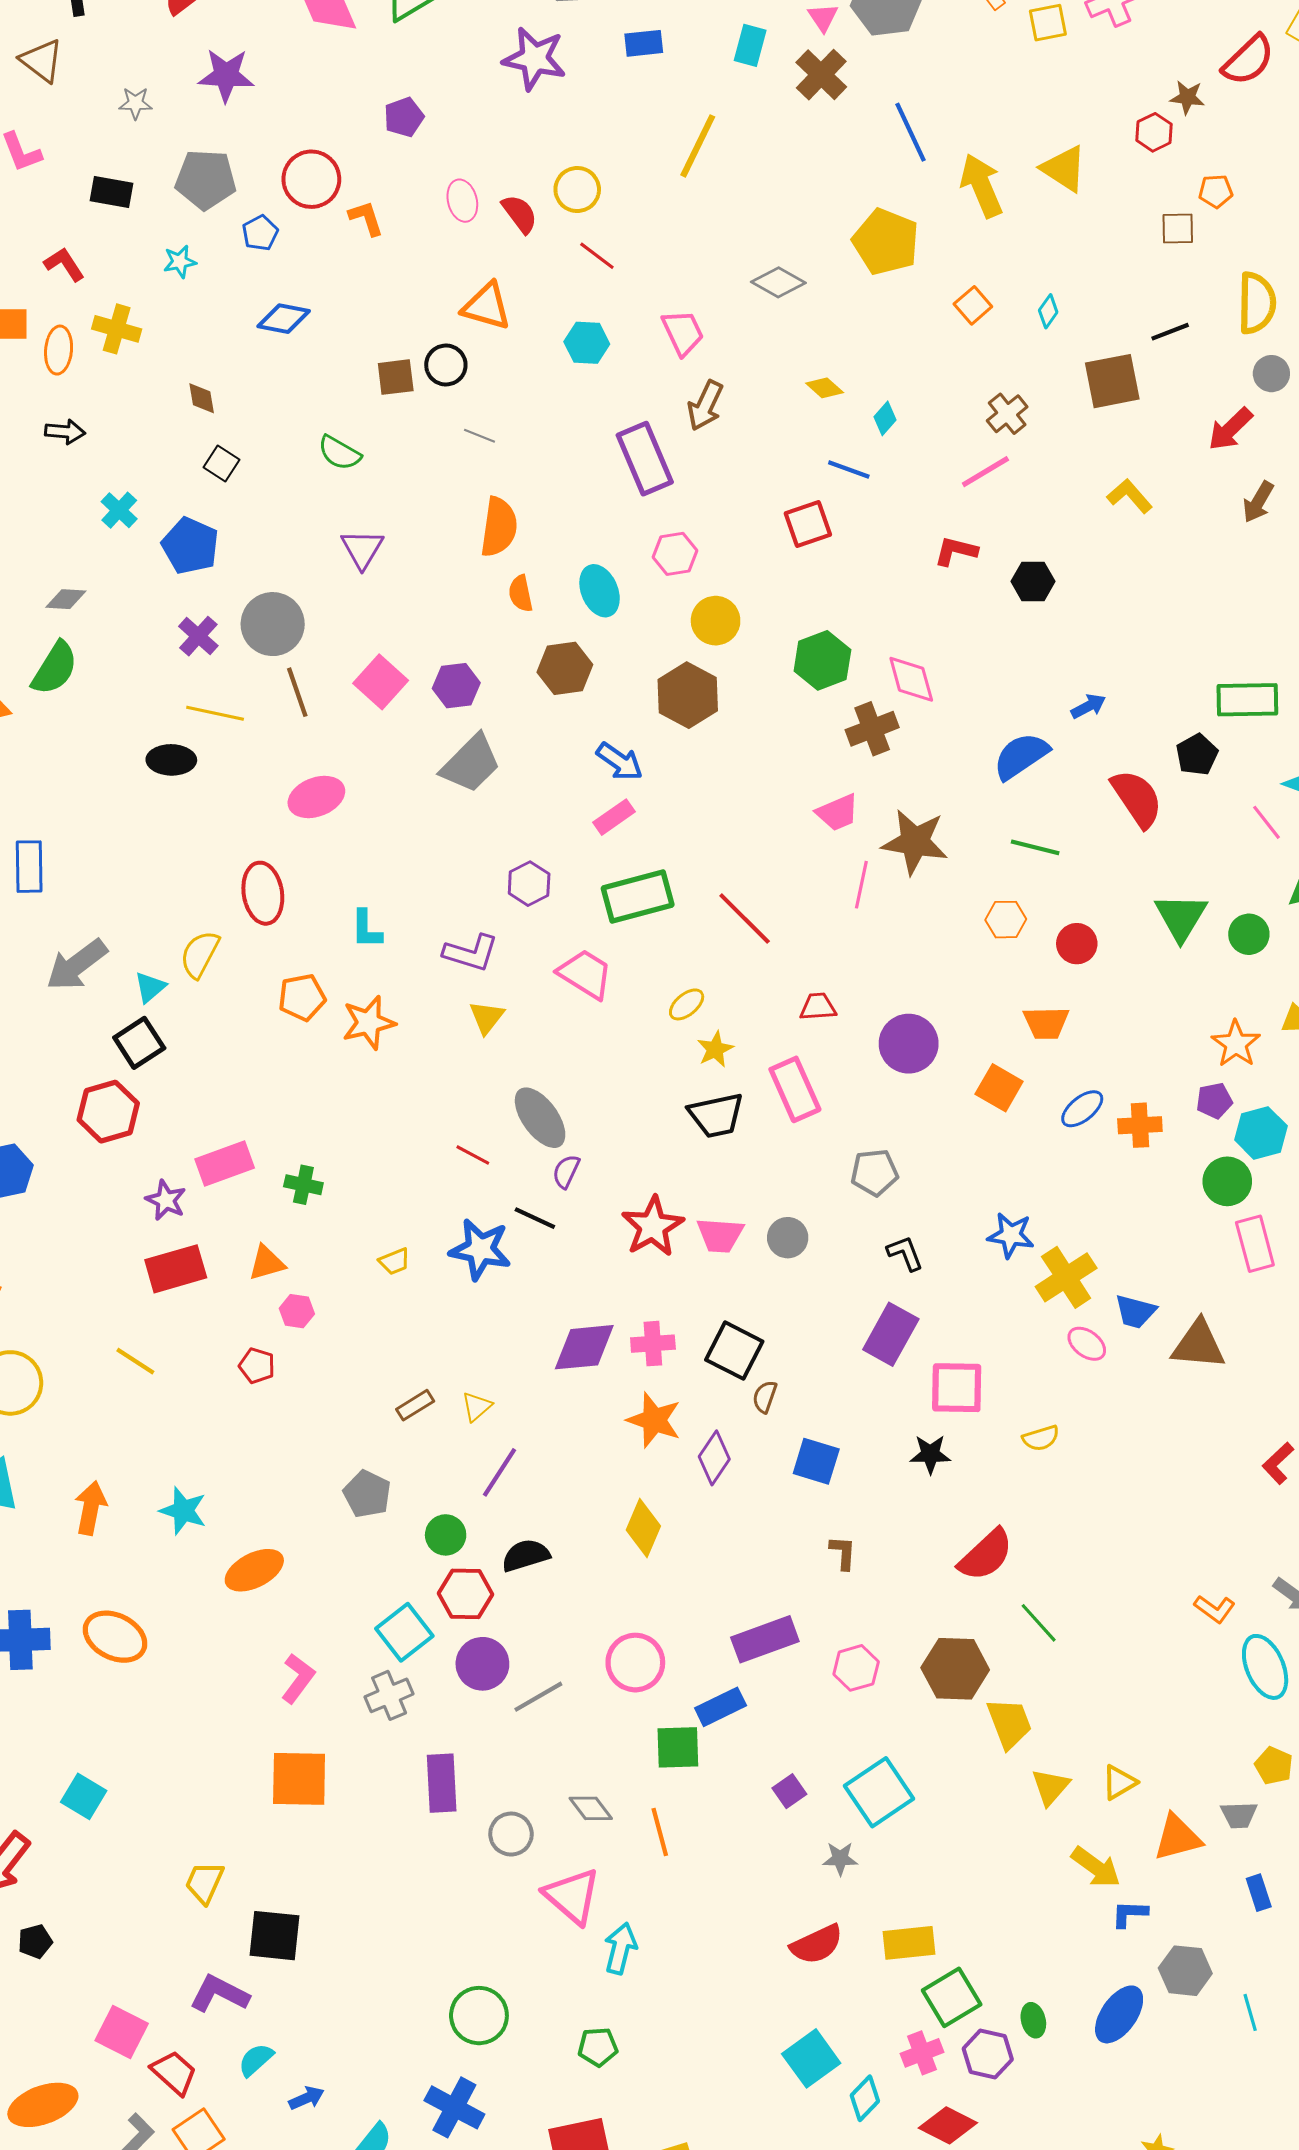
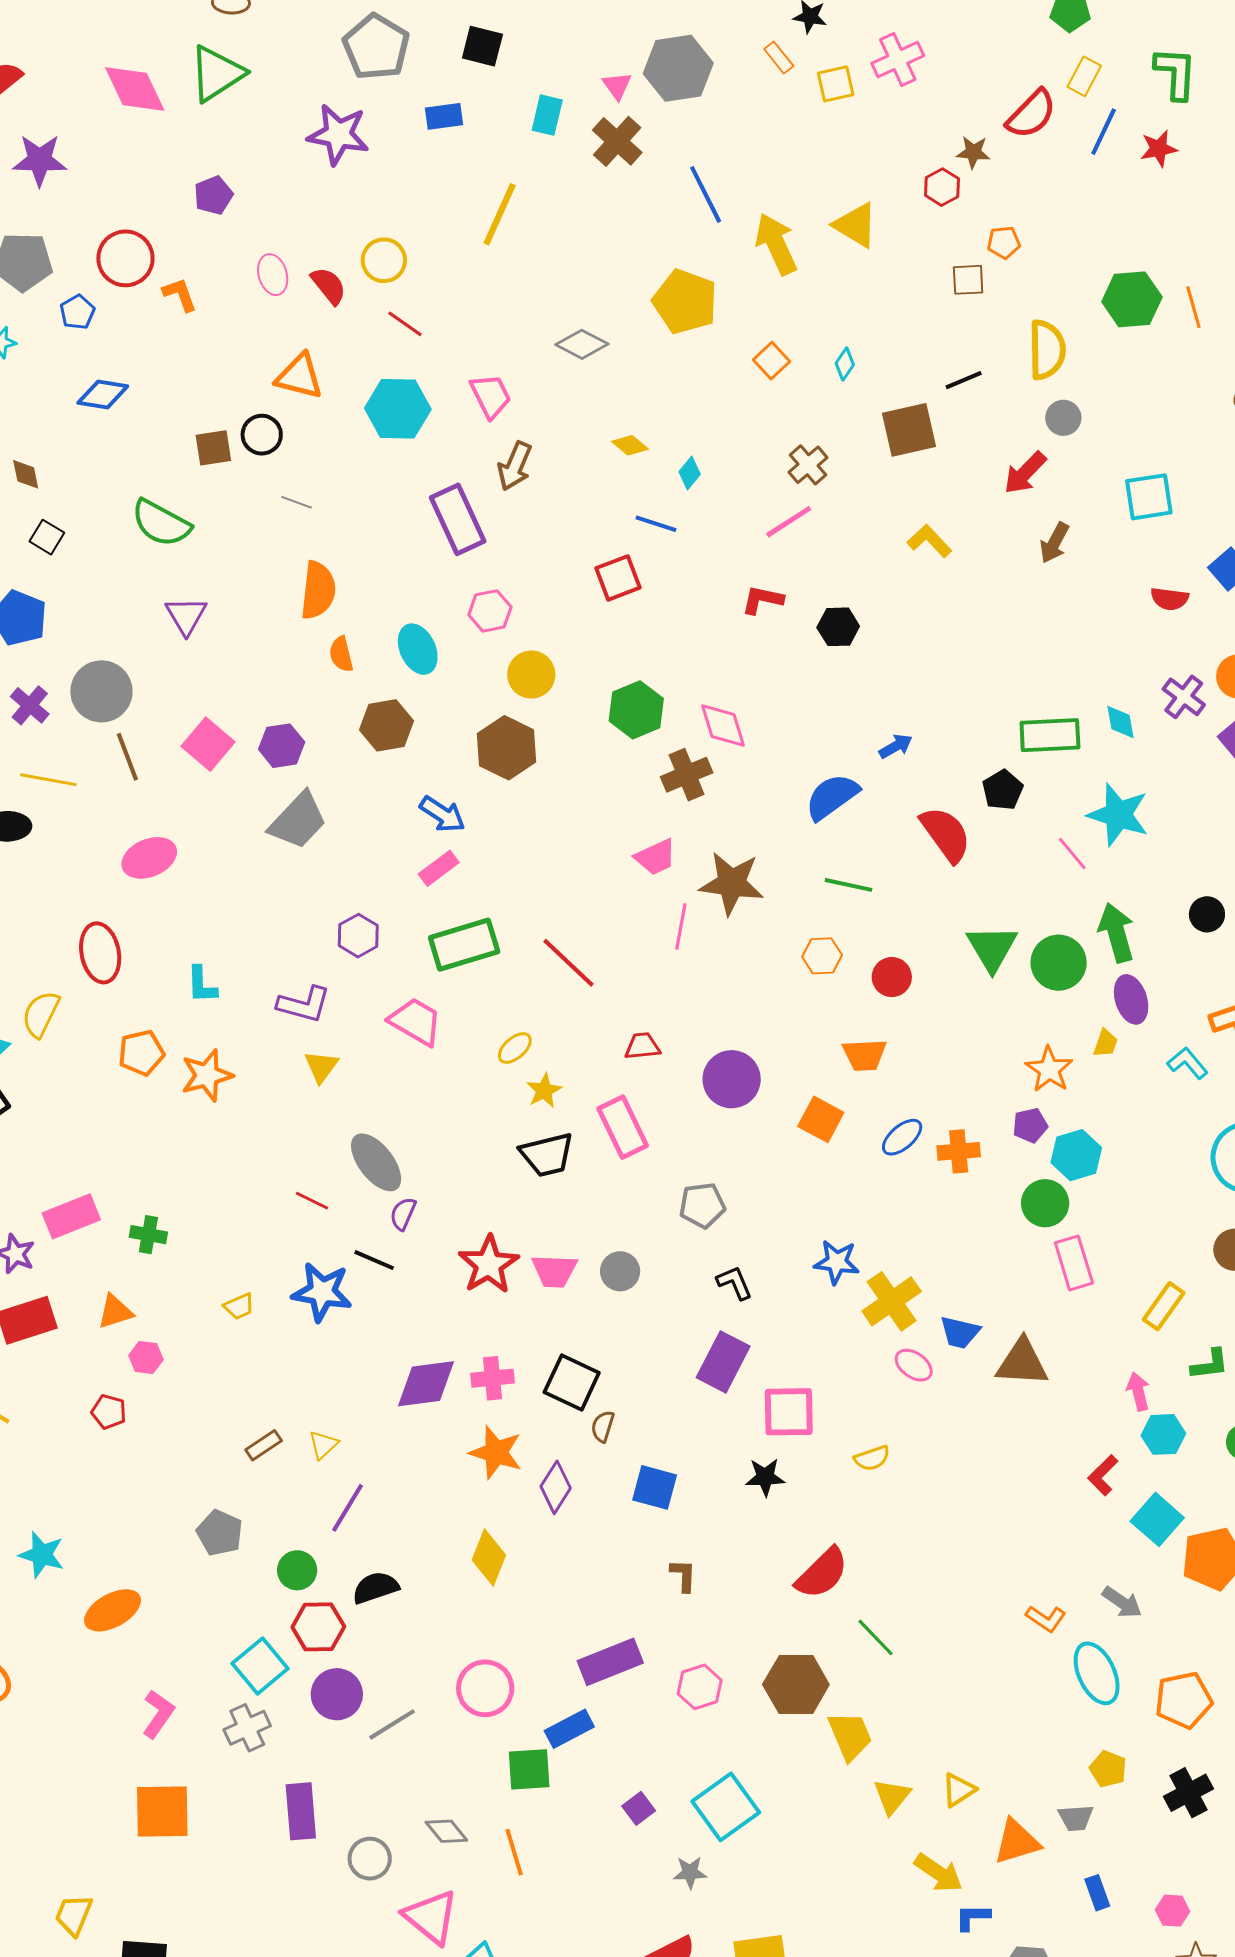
cyan hexagon: (587, 343) -> (398, 409), size x1.5
green semicircle: (339, 453) -> (161, 523), size x1.4
green circle: (1249, 934) -> (1059, 963), size x1.4

